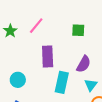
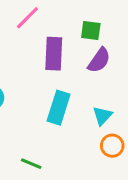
purple rectangle: (48, 57) -> (54, 54), moved
purple semicircle: (84, 64) -> (99, 60), moved

